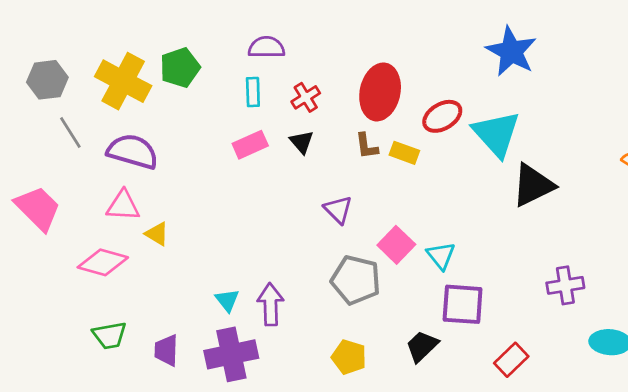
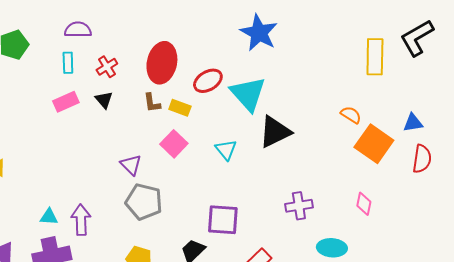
purple triangle: (338, 210) -> (131, 165), moved
pink square: (396, 245) -> (174, 144), moved
cyan triangle: (441, 256) -> (226, 150), moved
cyan triangle: (227, 300) -> (49, 217), turned -48

